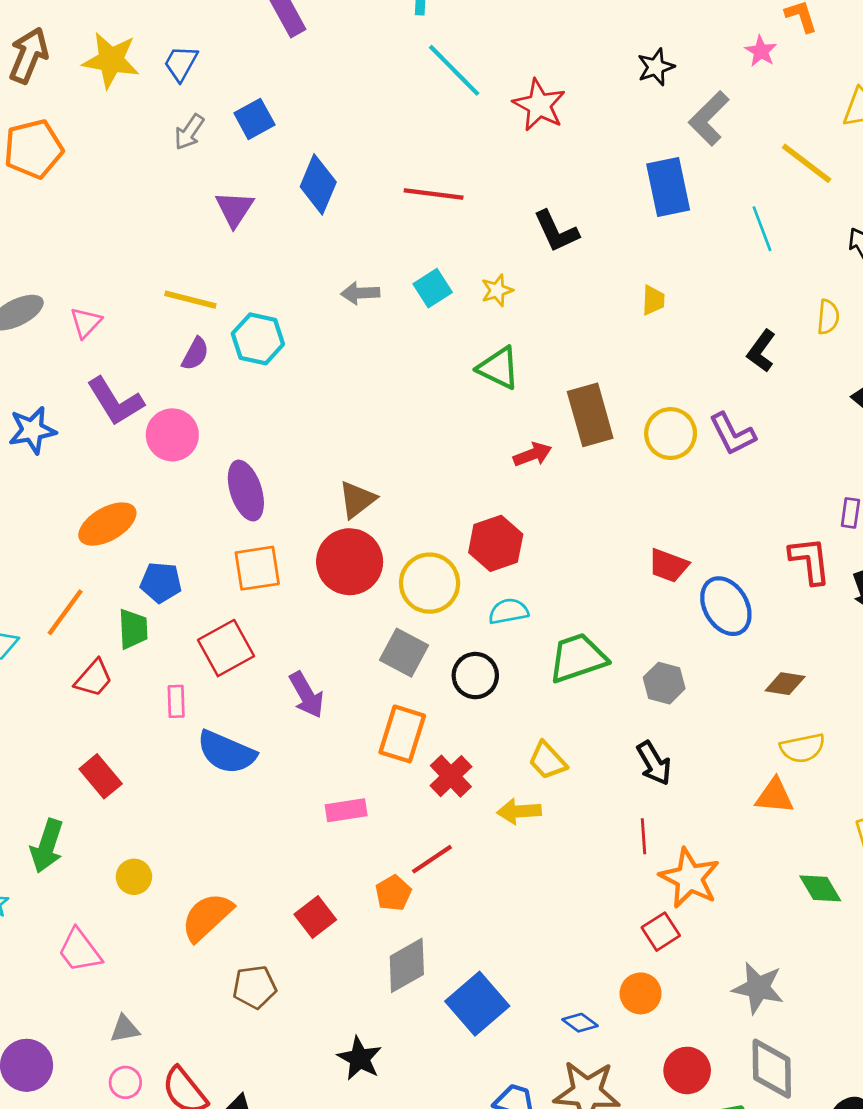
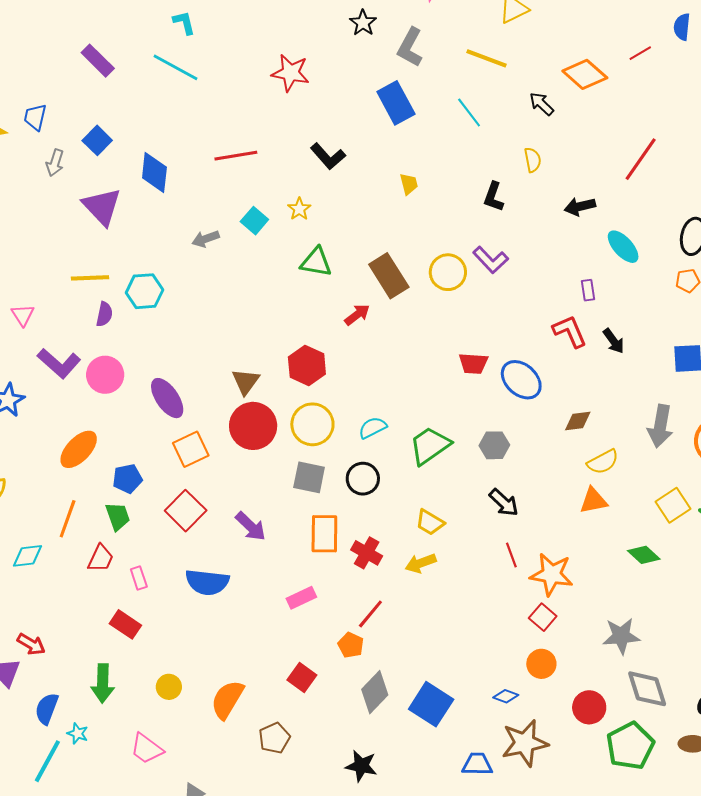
cyan line: (454, 70) -> (175, 67), moved
purple triangle: (234, 209) -> (102, 206), size x1.4
red hexagon: (496, 543) -> (307, 366), moved
pink rectangle: (176, 701) -> (139, 578), moved

